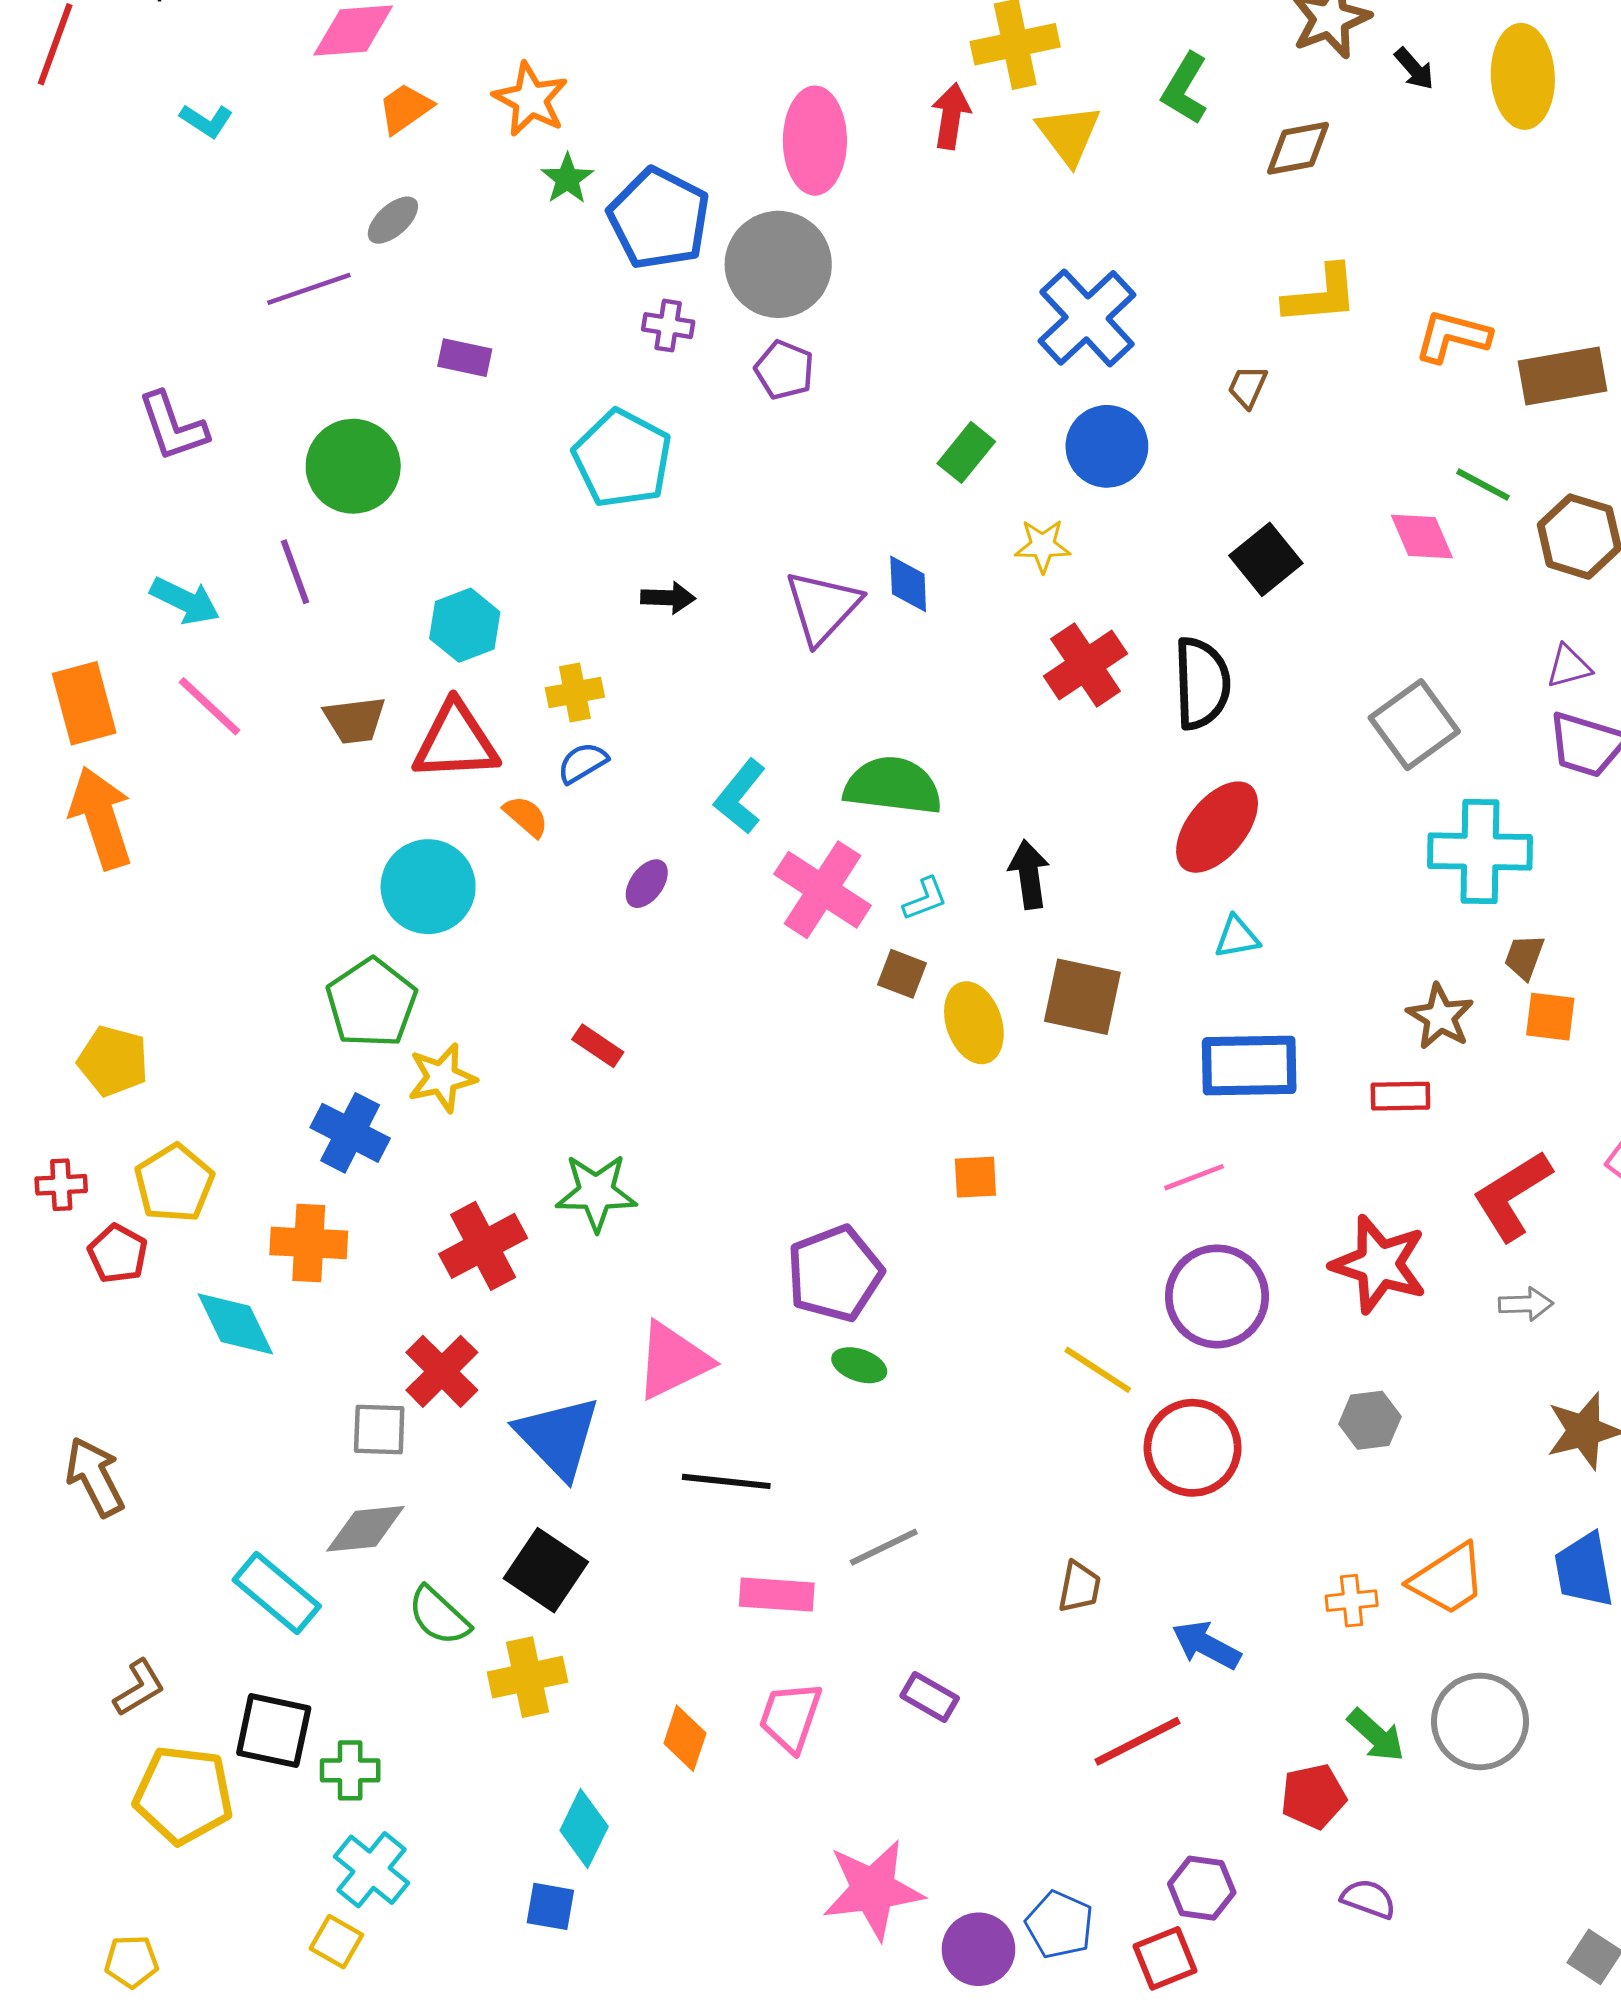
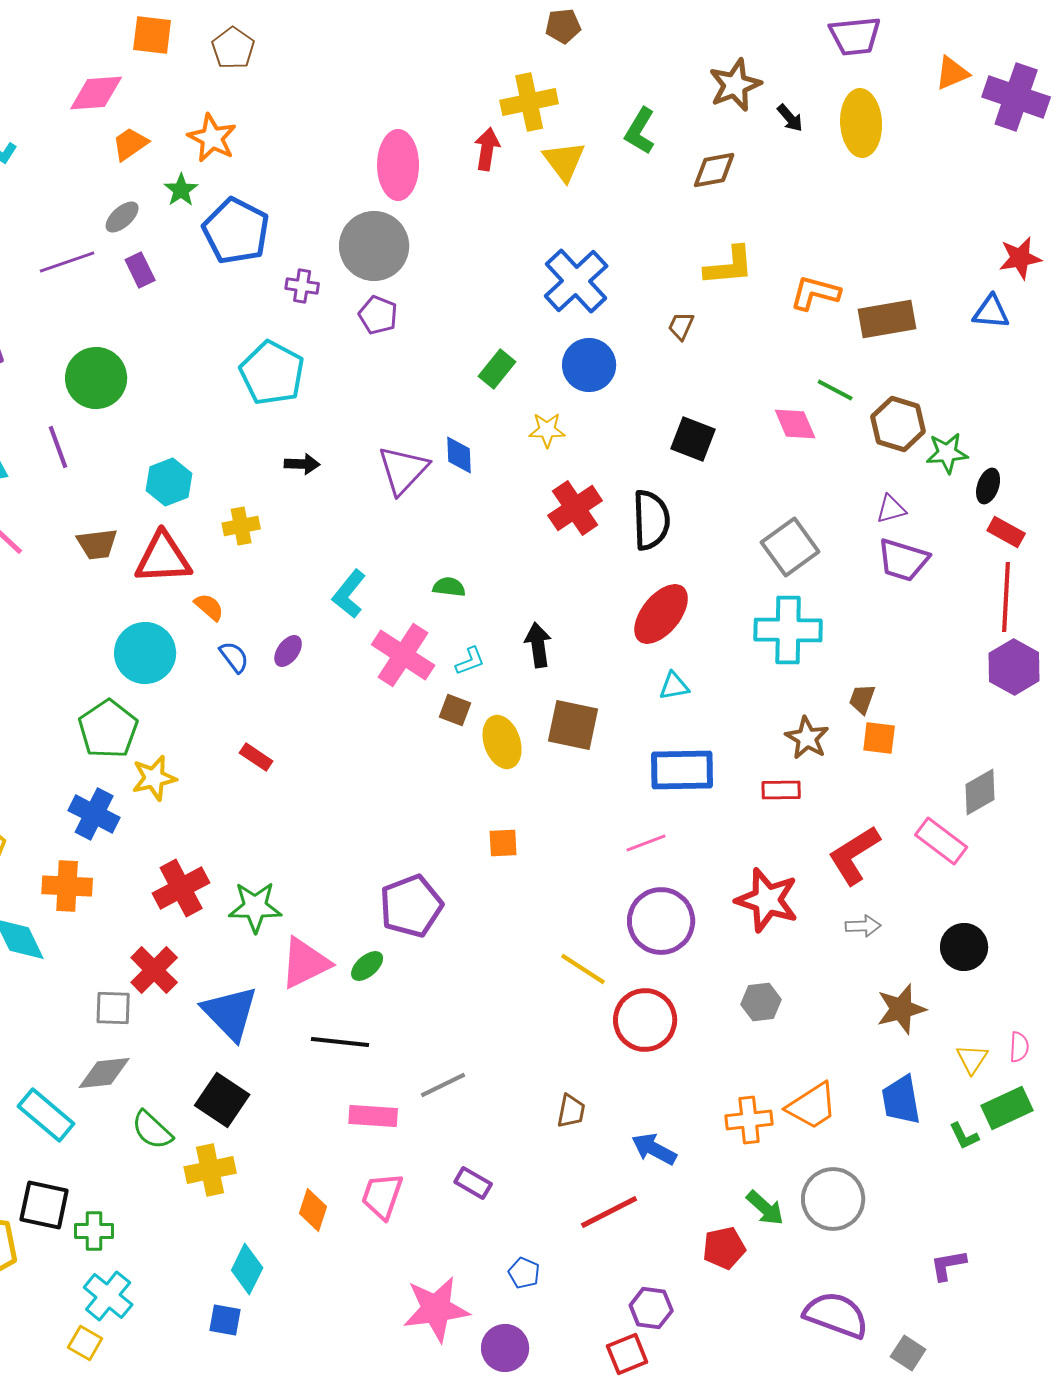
green star: (567, 179) -> (181, 190), moved
blue pentagon: (659, 219) -> (236, 231), moved
purple rectangle: (465, 358) -> (140, 270), moved, turned 52
black square: (1266, 559) -> (693, 439), turned -30
blue semicircle: (583, 763) -> (234, 657), moved, turned 84
green semicircle: (893, 786) -> (449, 587), size x0.5
cyan cross: (1480, 852) -> (788, 630), moved
green star: (596, 1192) -> (255, 907), moved
green ellipse: (859, 1365) -> (367, 966), moved, turned -60
orange cross: (1352, 1601) -> (749, 1120), size x1.4
purple semicircle: (1368, 1899) -> (836, 1315), moved, size x1.8
blue pentagon: (1060, 1925) -> (524, 1273), moved, size x0.7

